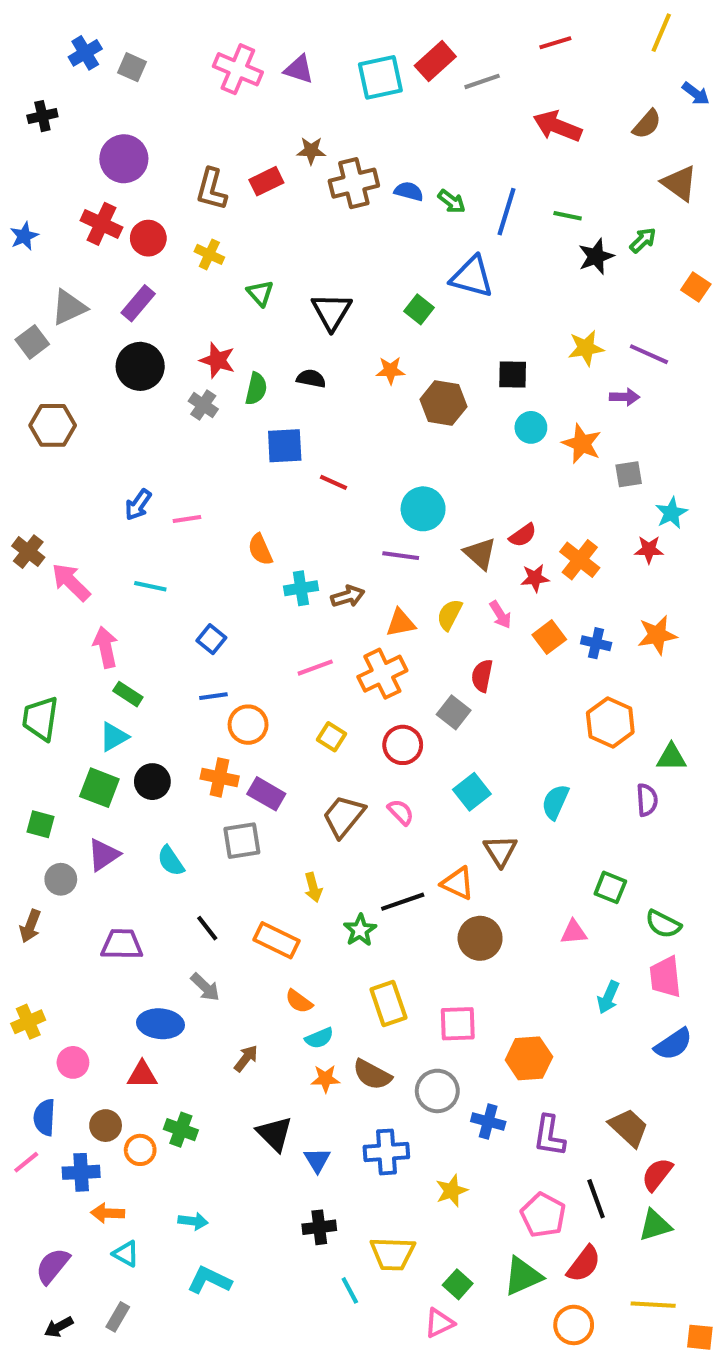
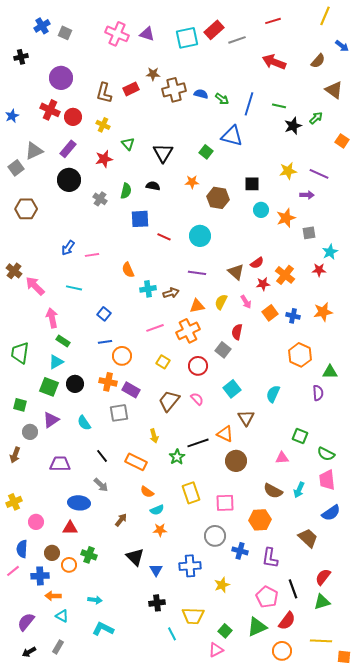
red star: (217, 360) -> (104, 159), moved, turned -30
orange star: (582, 444) -> (286, 218), turned 30
cyan circle: (423, 509) -> (200, 236), moved
brown semicircle: (372, 1075) -> (273, 491), moved
brown trapezoid: (629, 1128) -> (308, 538), moved

